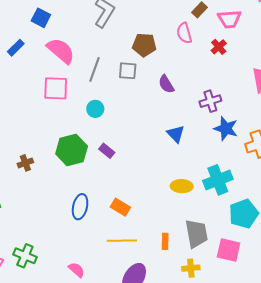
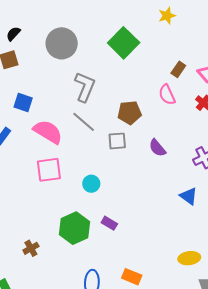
gray line: (95, 69) -> (84, 122), moved, turned -60
blue triangle: (176, 134) -> (189, 196), moved
yellow ellipse: (182, 186) -> (189, 258), moved

